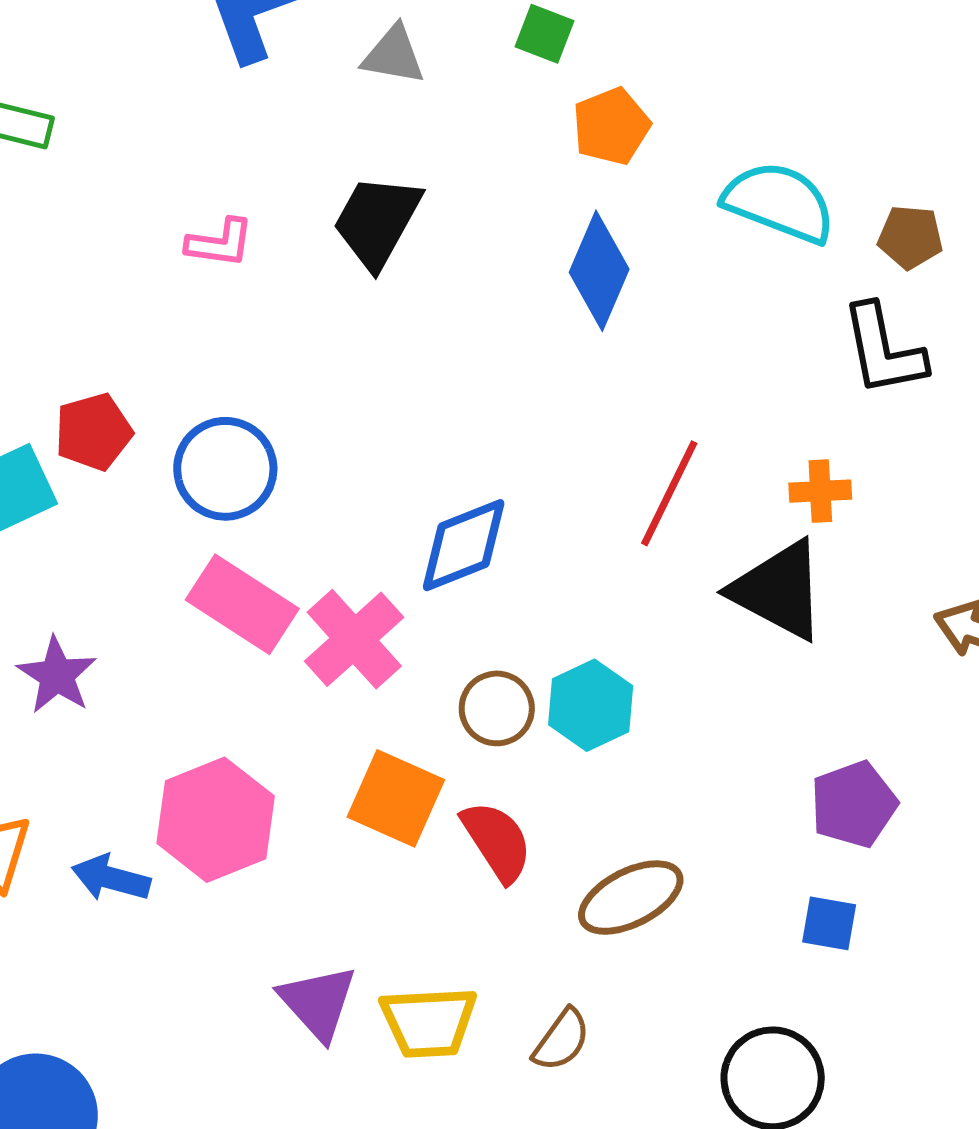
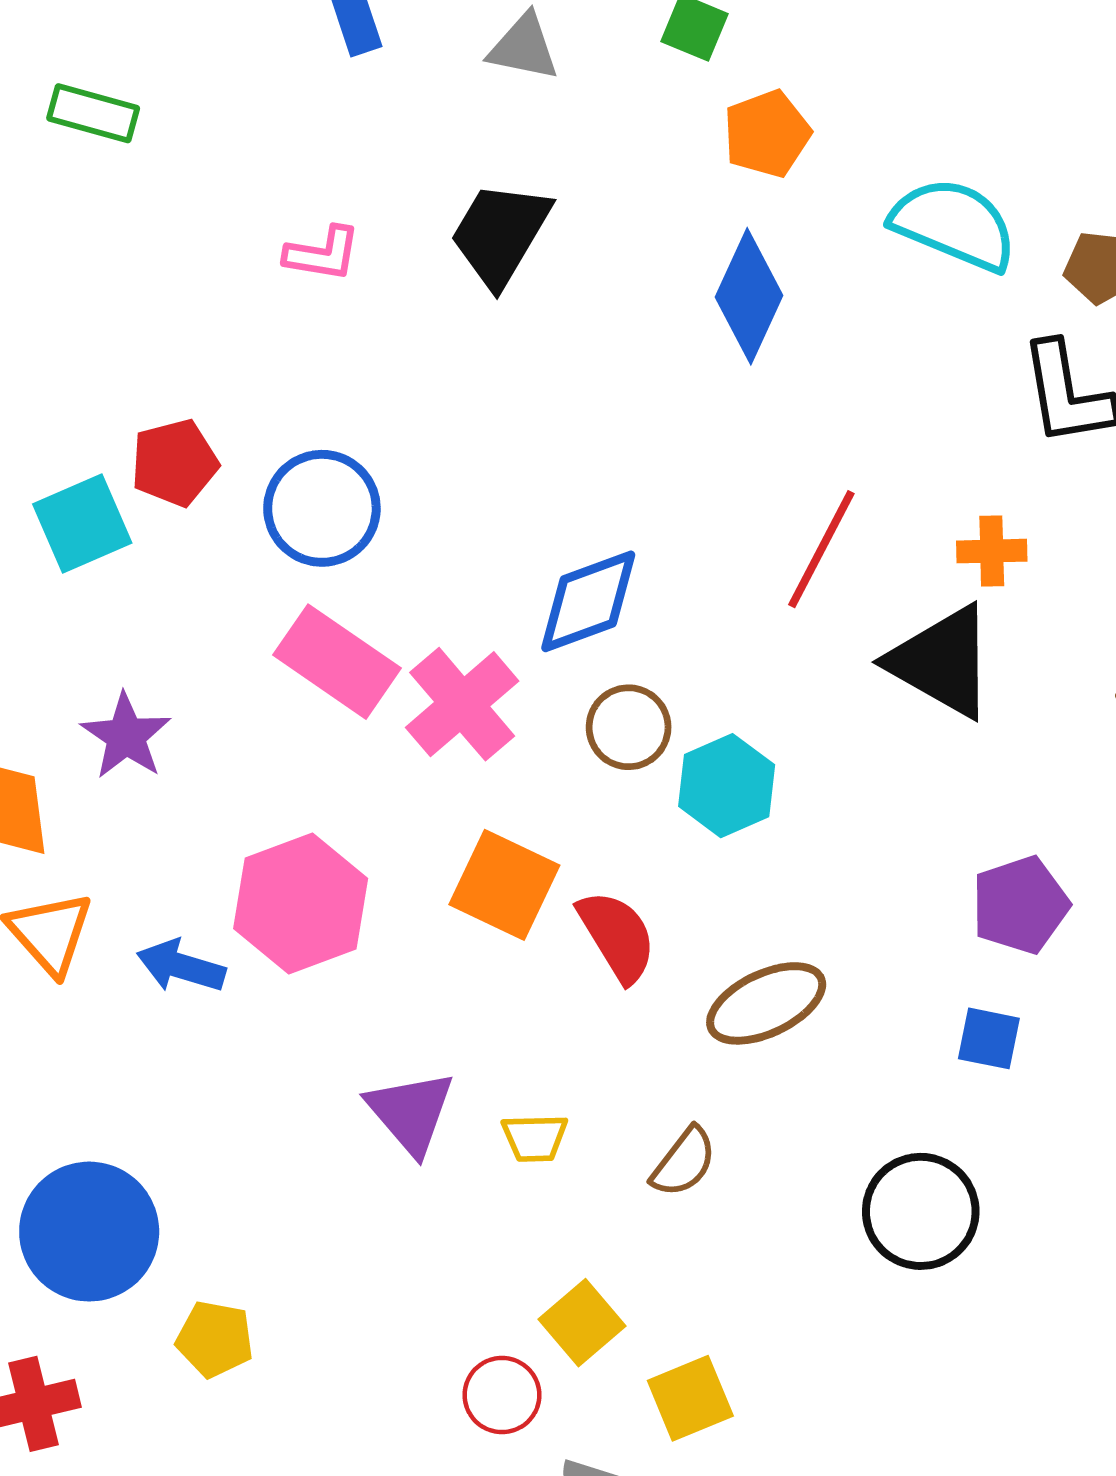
brown circle: (497, 708) -> (629, 727), moved
yellow trapezoid: (429, 1022) -> (535, 1138), size x0.6

